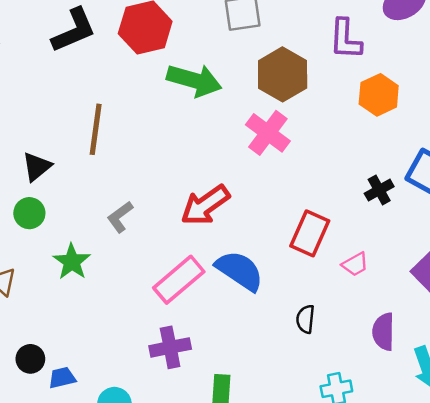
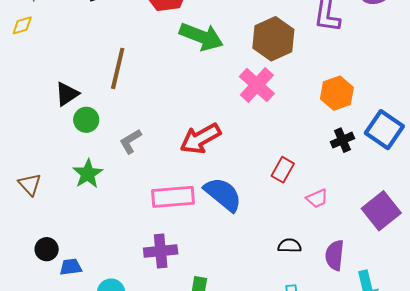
orange hexagon: (379, 95) -> (337, 93), moved
green circle: (29, 213) -> (86, 120), moved
red rectangle: (310, 233) -> (283, 170), size x0.7
pink rectangle: (179, 280) -> (173, 197), turned 30
black semicircle: (305, 319) -> (290, 246), moved, turned 80

